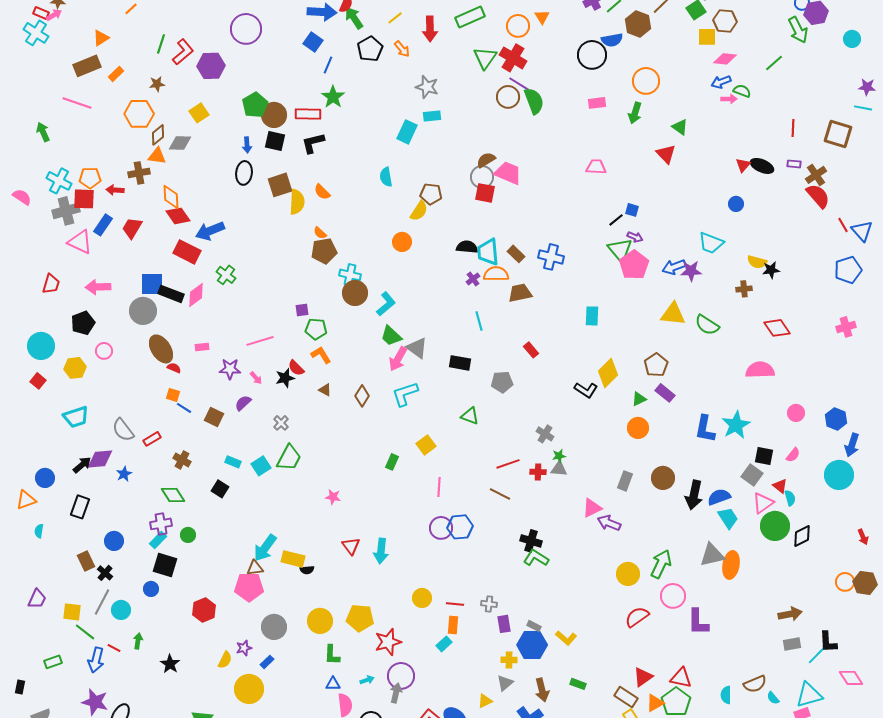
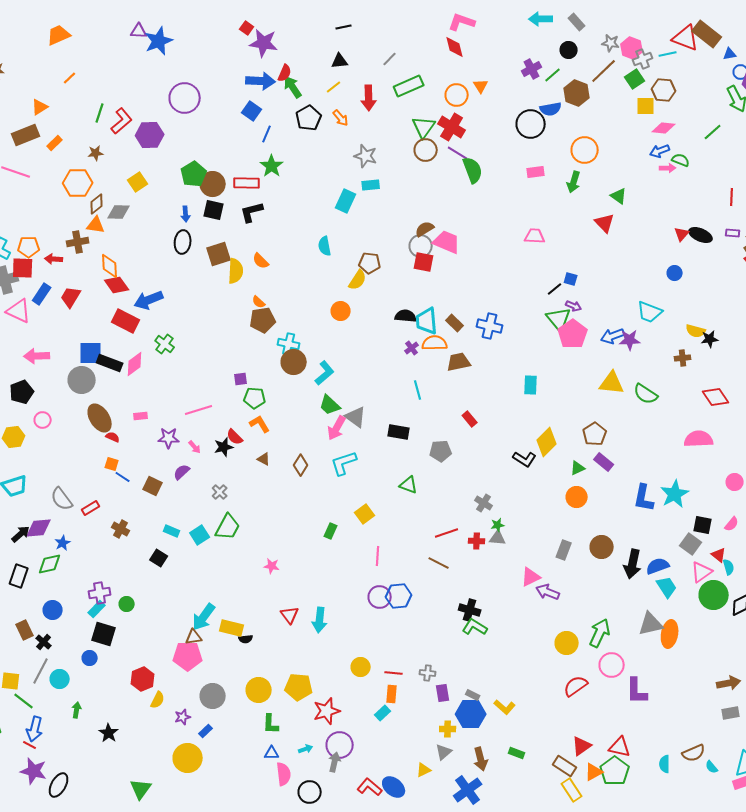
brown circle: (508, 97) -> (426, 150), moved
green diamond: (173, 495) -> (50, 564), moved, turned -70
red line: (114, 648) -> (30, 745), moved
yellow semicircle: (225, 660) -> (158, 700), moved

